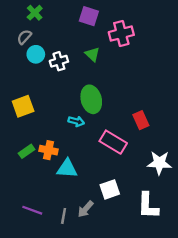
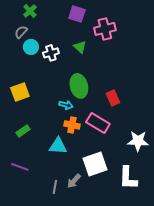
red rectangle: (141, 120) -> (113, 98), moved
orange cross: (49, 150) -> (72, 125), moved
white square: (110, 189) -> (95, 164), size x1.4
purple line: (32, 210) -> (20, 167), moved

